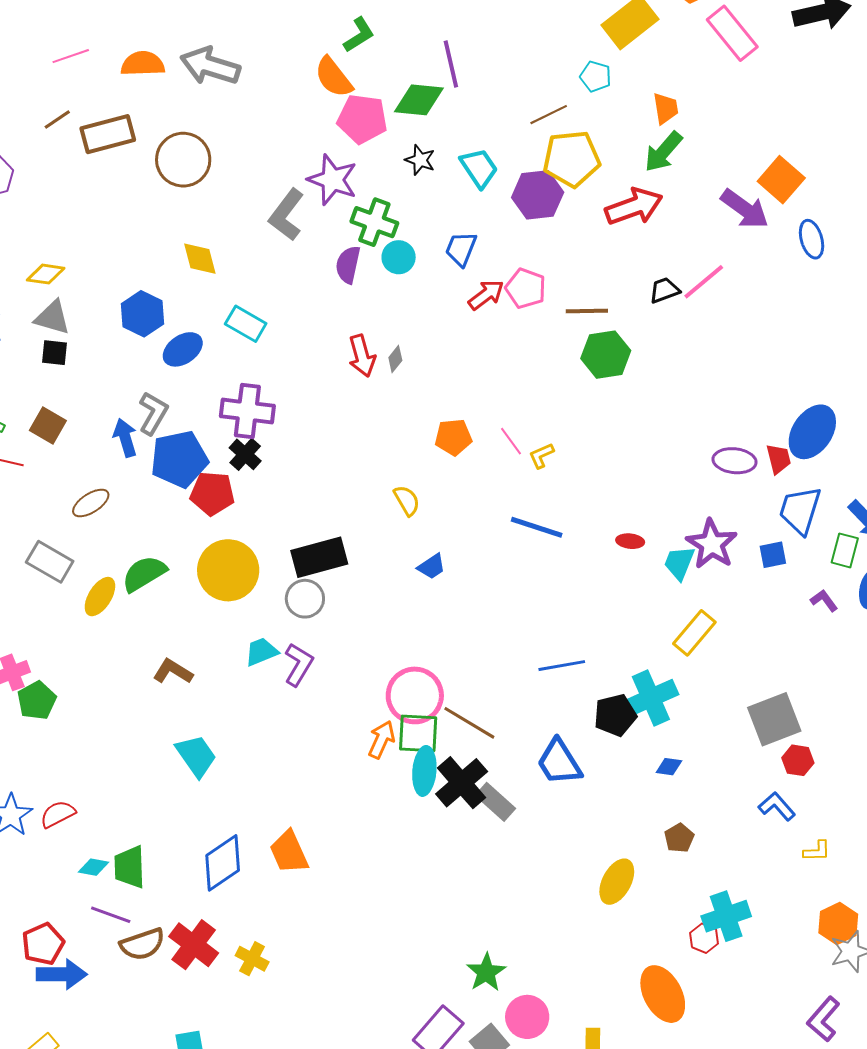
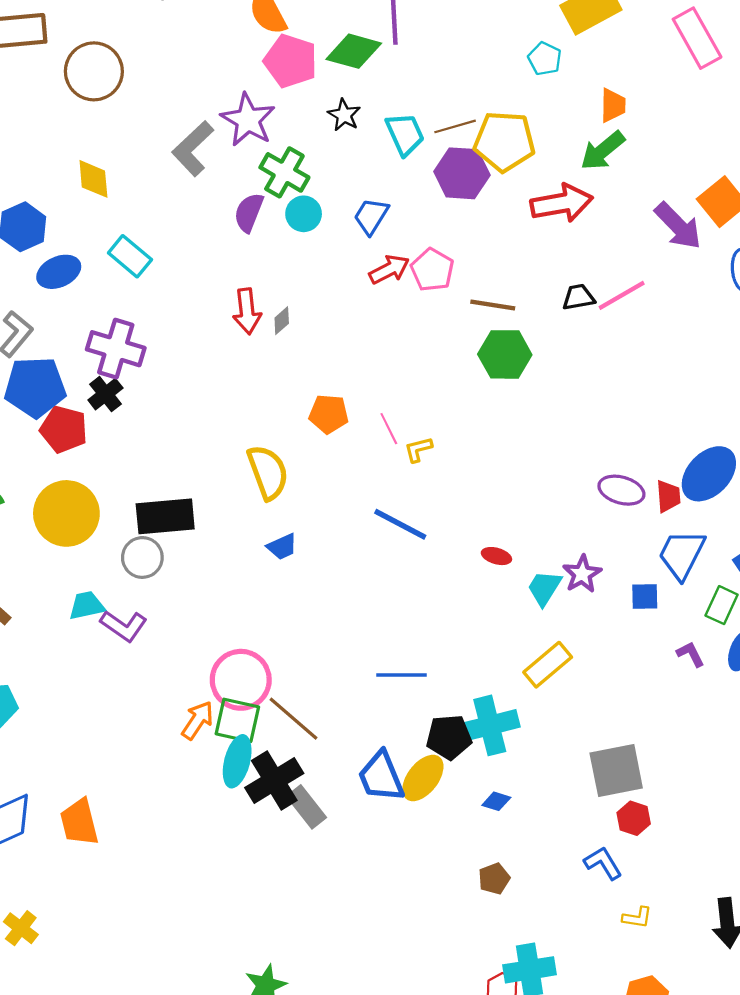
brown line: (549, 115) -> (455, 126), moved
yellow semicircle: (407, 500) -> (268, 472), size x1.6
purple star: (712, 544) -> (582, 574), size x0.7
purple L-shape: (299, 664) -> (124, 626), turned 84
yellow ellipse: (617, 882) -> (423, 778), moved

